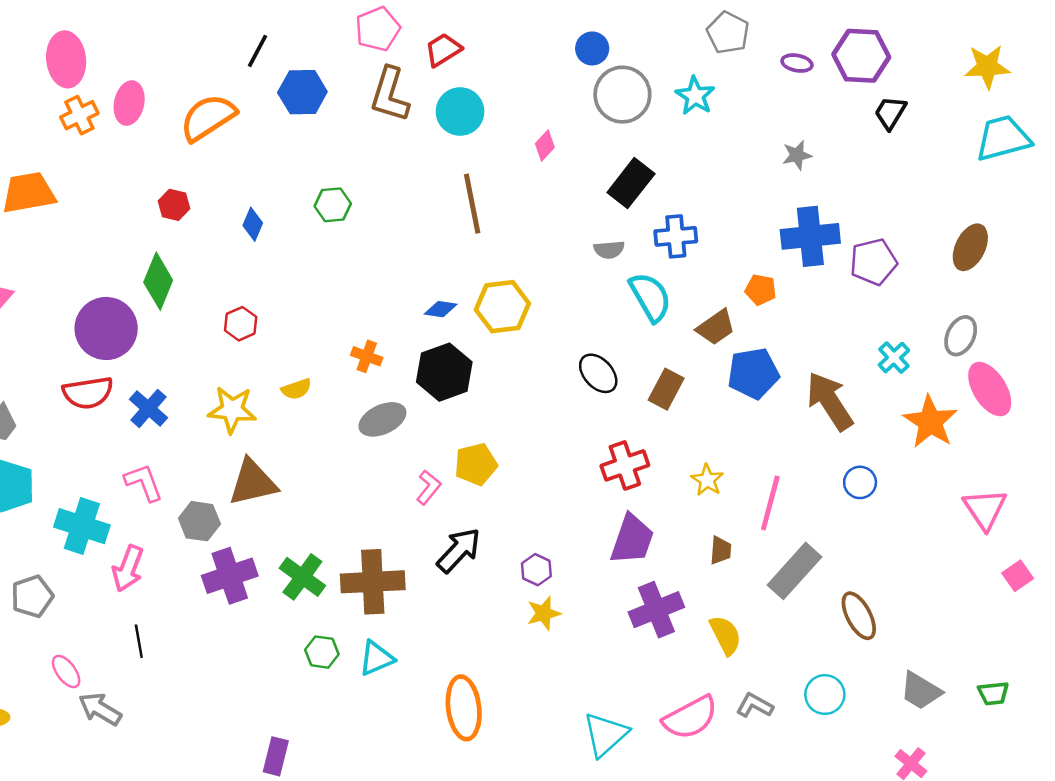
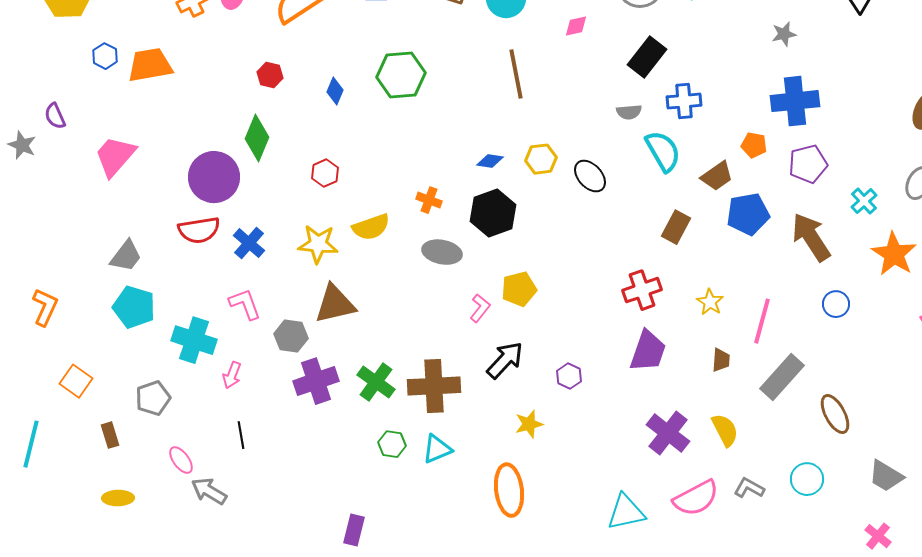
pink diamond: (545, 145) -> (576, 26), turned 35
green hexagon: (333, 205) -> (401, 75), size x1.6
purple pentagon: (873, 262) -> (808, 164), moved
yellow hexagon: (502, 307) -> (541, 159), size x0.7
black ellipse: (598, 373) -> (590, 176), moved
yellow semicircle: (296, 389) -> (371, 227), size x1.5
gray ellipse: (382, 419) -> (442, 252), turned 36
pink arrow: (128, 568) -> (232, 375), size x0.7
purple cross: (656, 610) -> (668, 433), moved, turned -30
yellow star: (544, 613) -> (529, 424), moved
cyan triangle: (605, 735) -> (626, 512), turned 30

